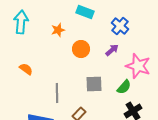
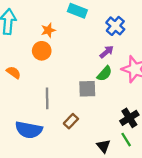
orange circle: (81, 49) -> (42, 51), moved
green semicircle: (124, 87) -> (104, 74), moved

